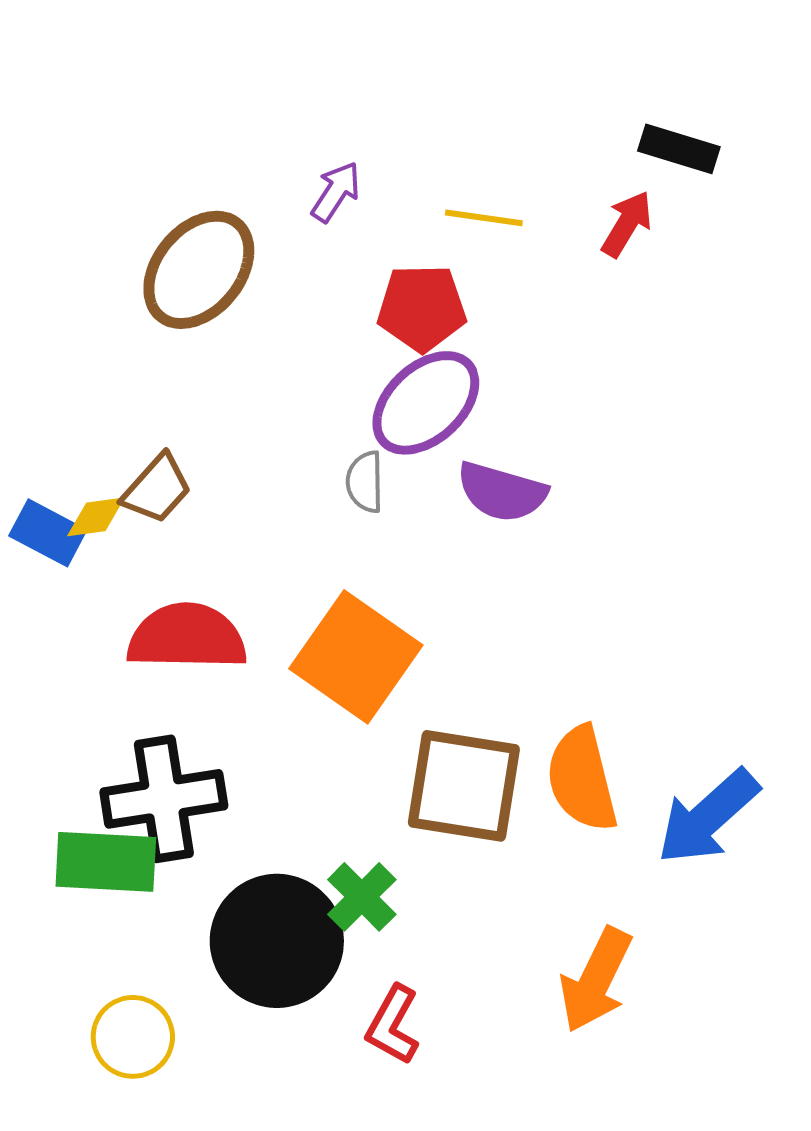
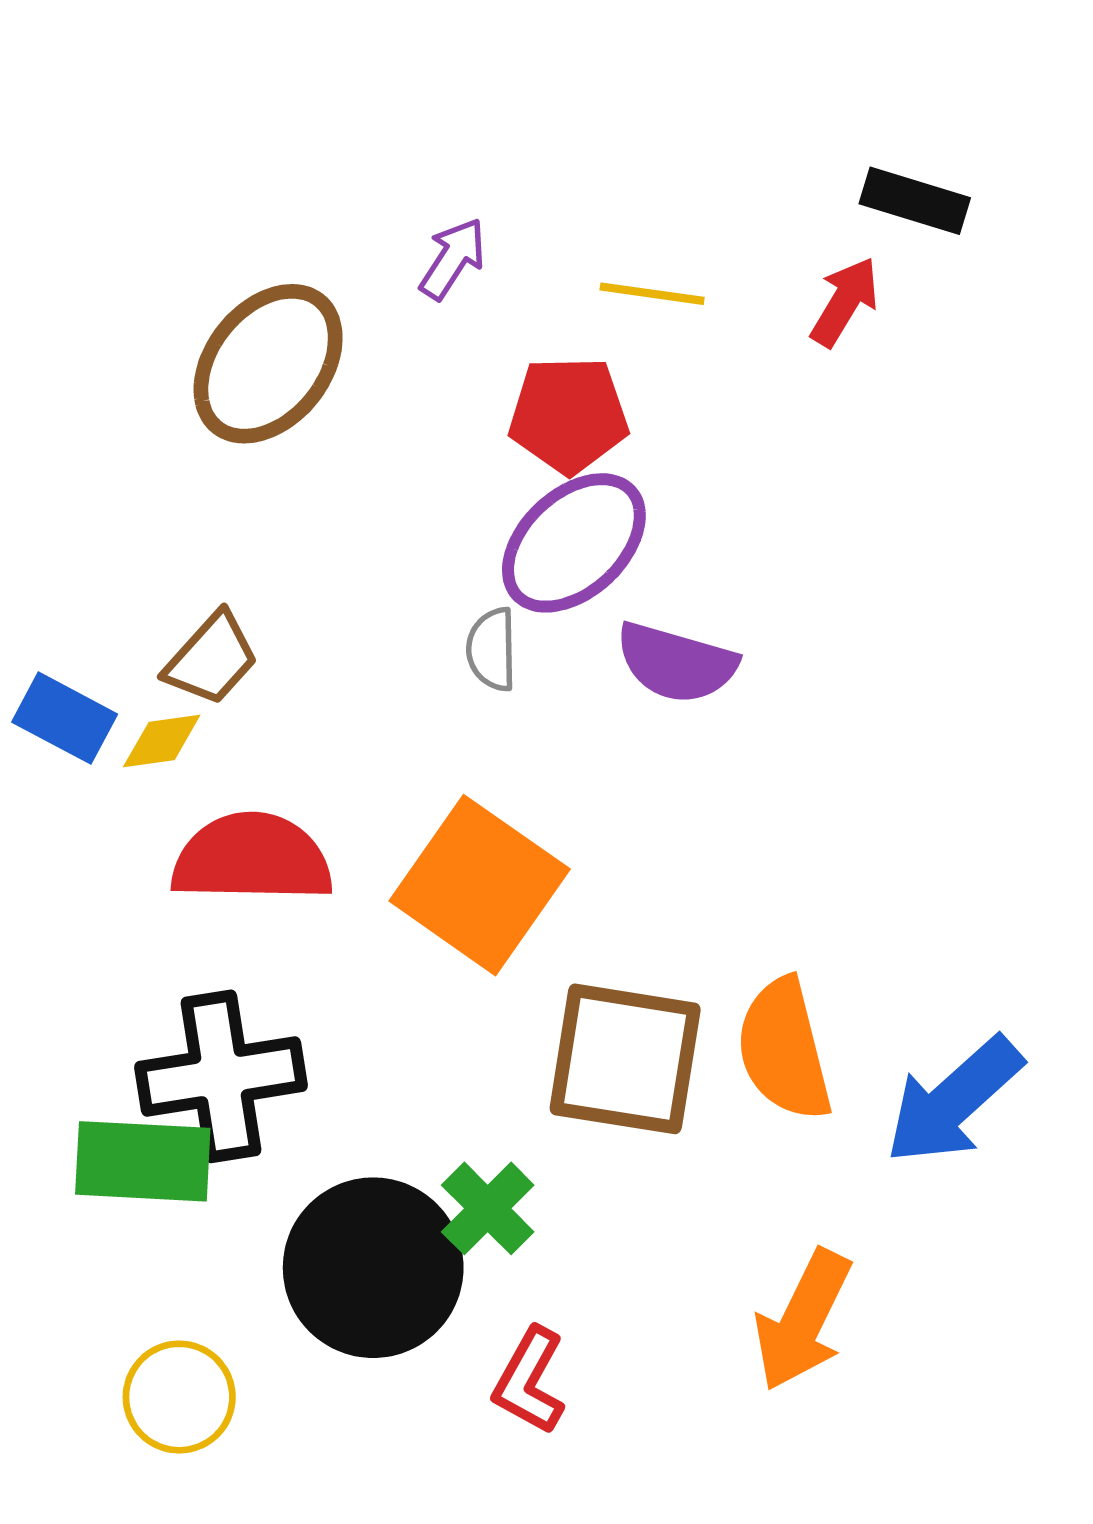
yellow diamond: (96, 517) -> (162, 741), moved

